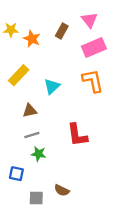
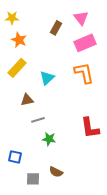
yellow star: (11, 30) -> (12, 18), moved
orange star: (32, 39) -> (19, 40), moved
gray line: (32, 135) -> (38, 120), moved
red L-shape: (77, 135) -> (90, 128), moved
green star: (39, 154) -> (49, 139), moved

